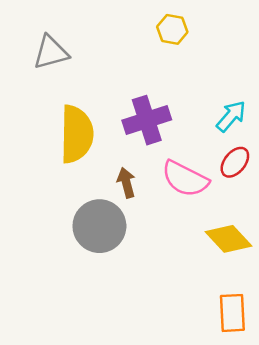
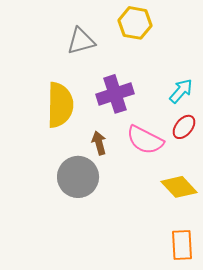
yellow hexagon: (172, 29) -> (135, 23), size x1.4
gray triangle: (51, 52) -> (81, 41), moved

